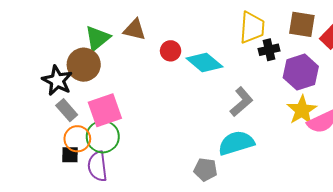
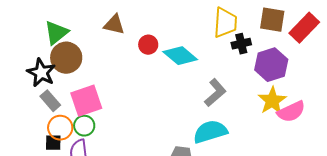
green triangle: (97, 38) -> (56, 33), moved
green circle: (103, 137) -> (84, 126), size x0.7

